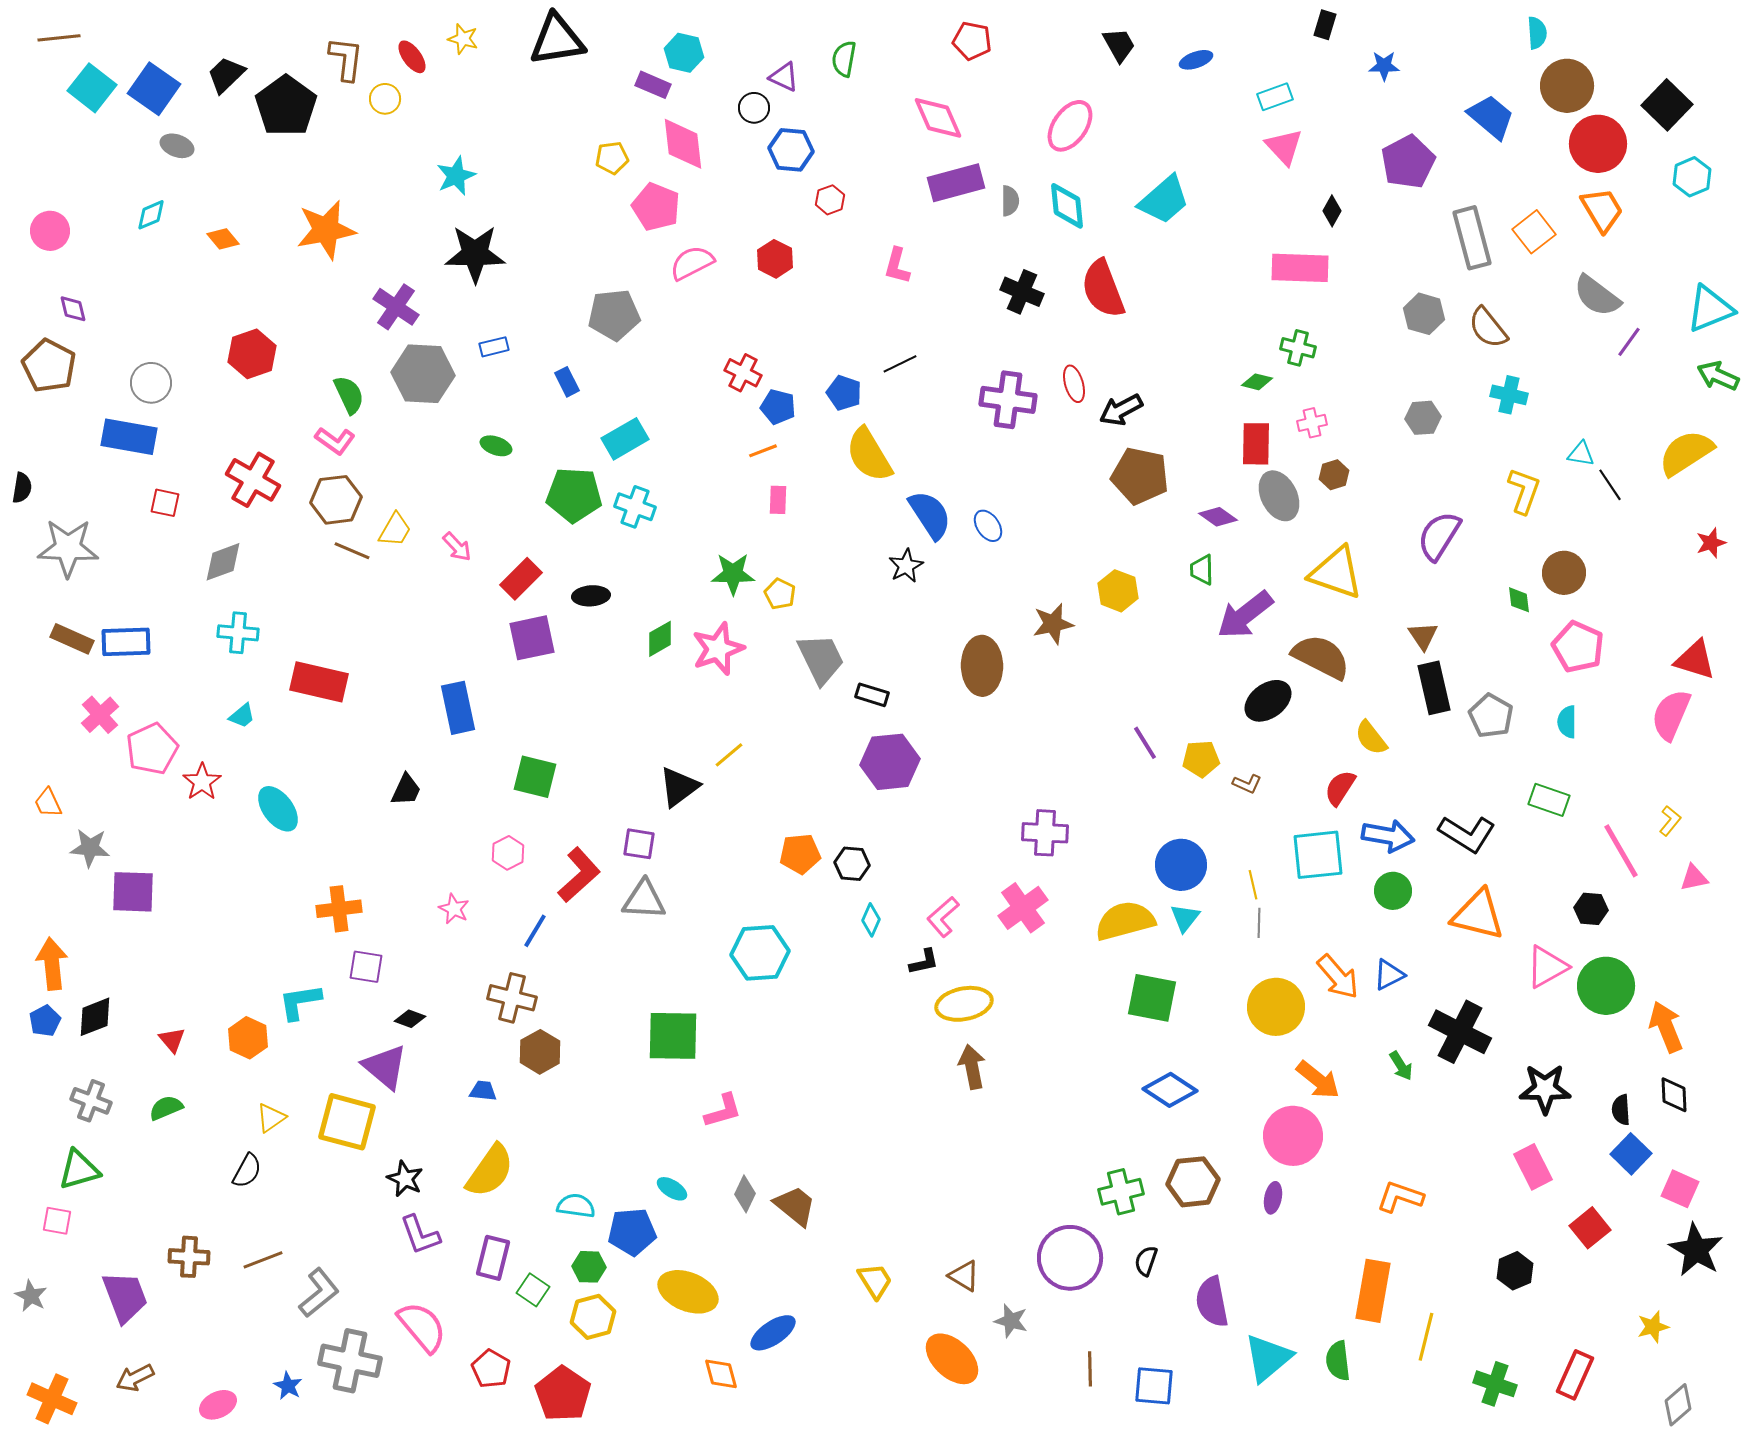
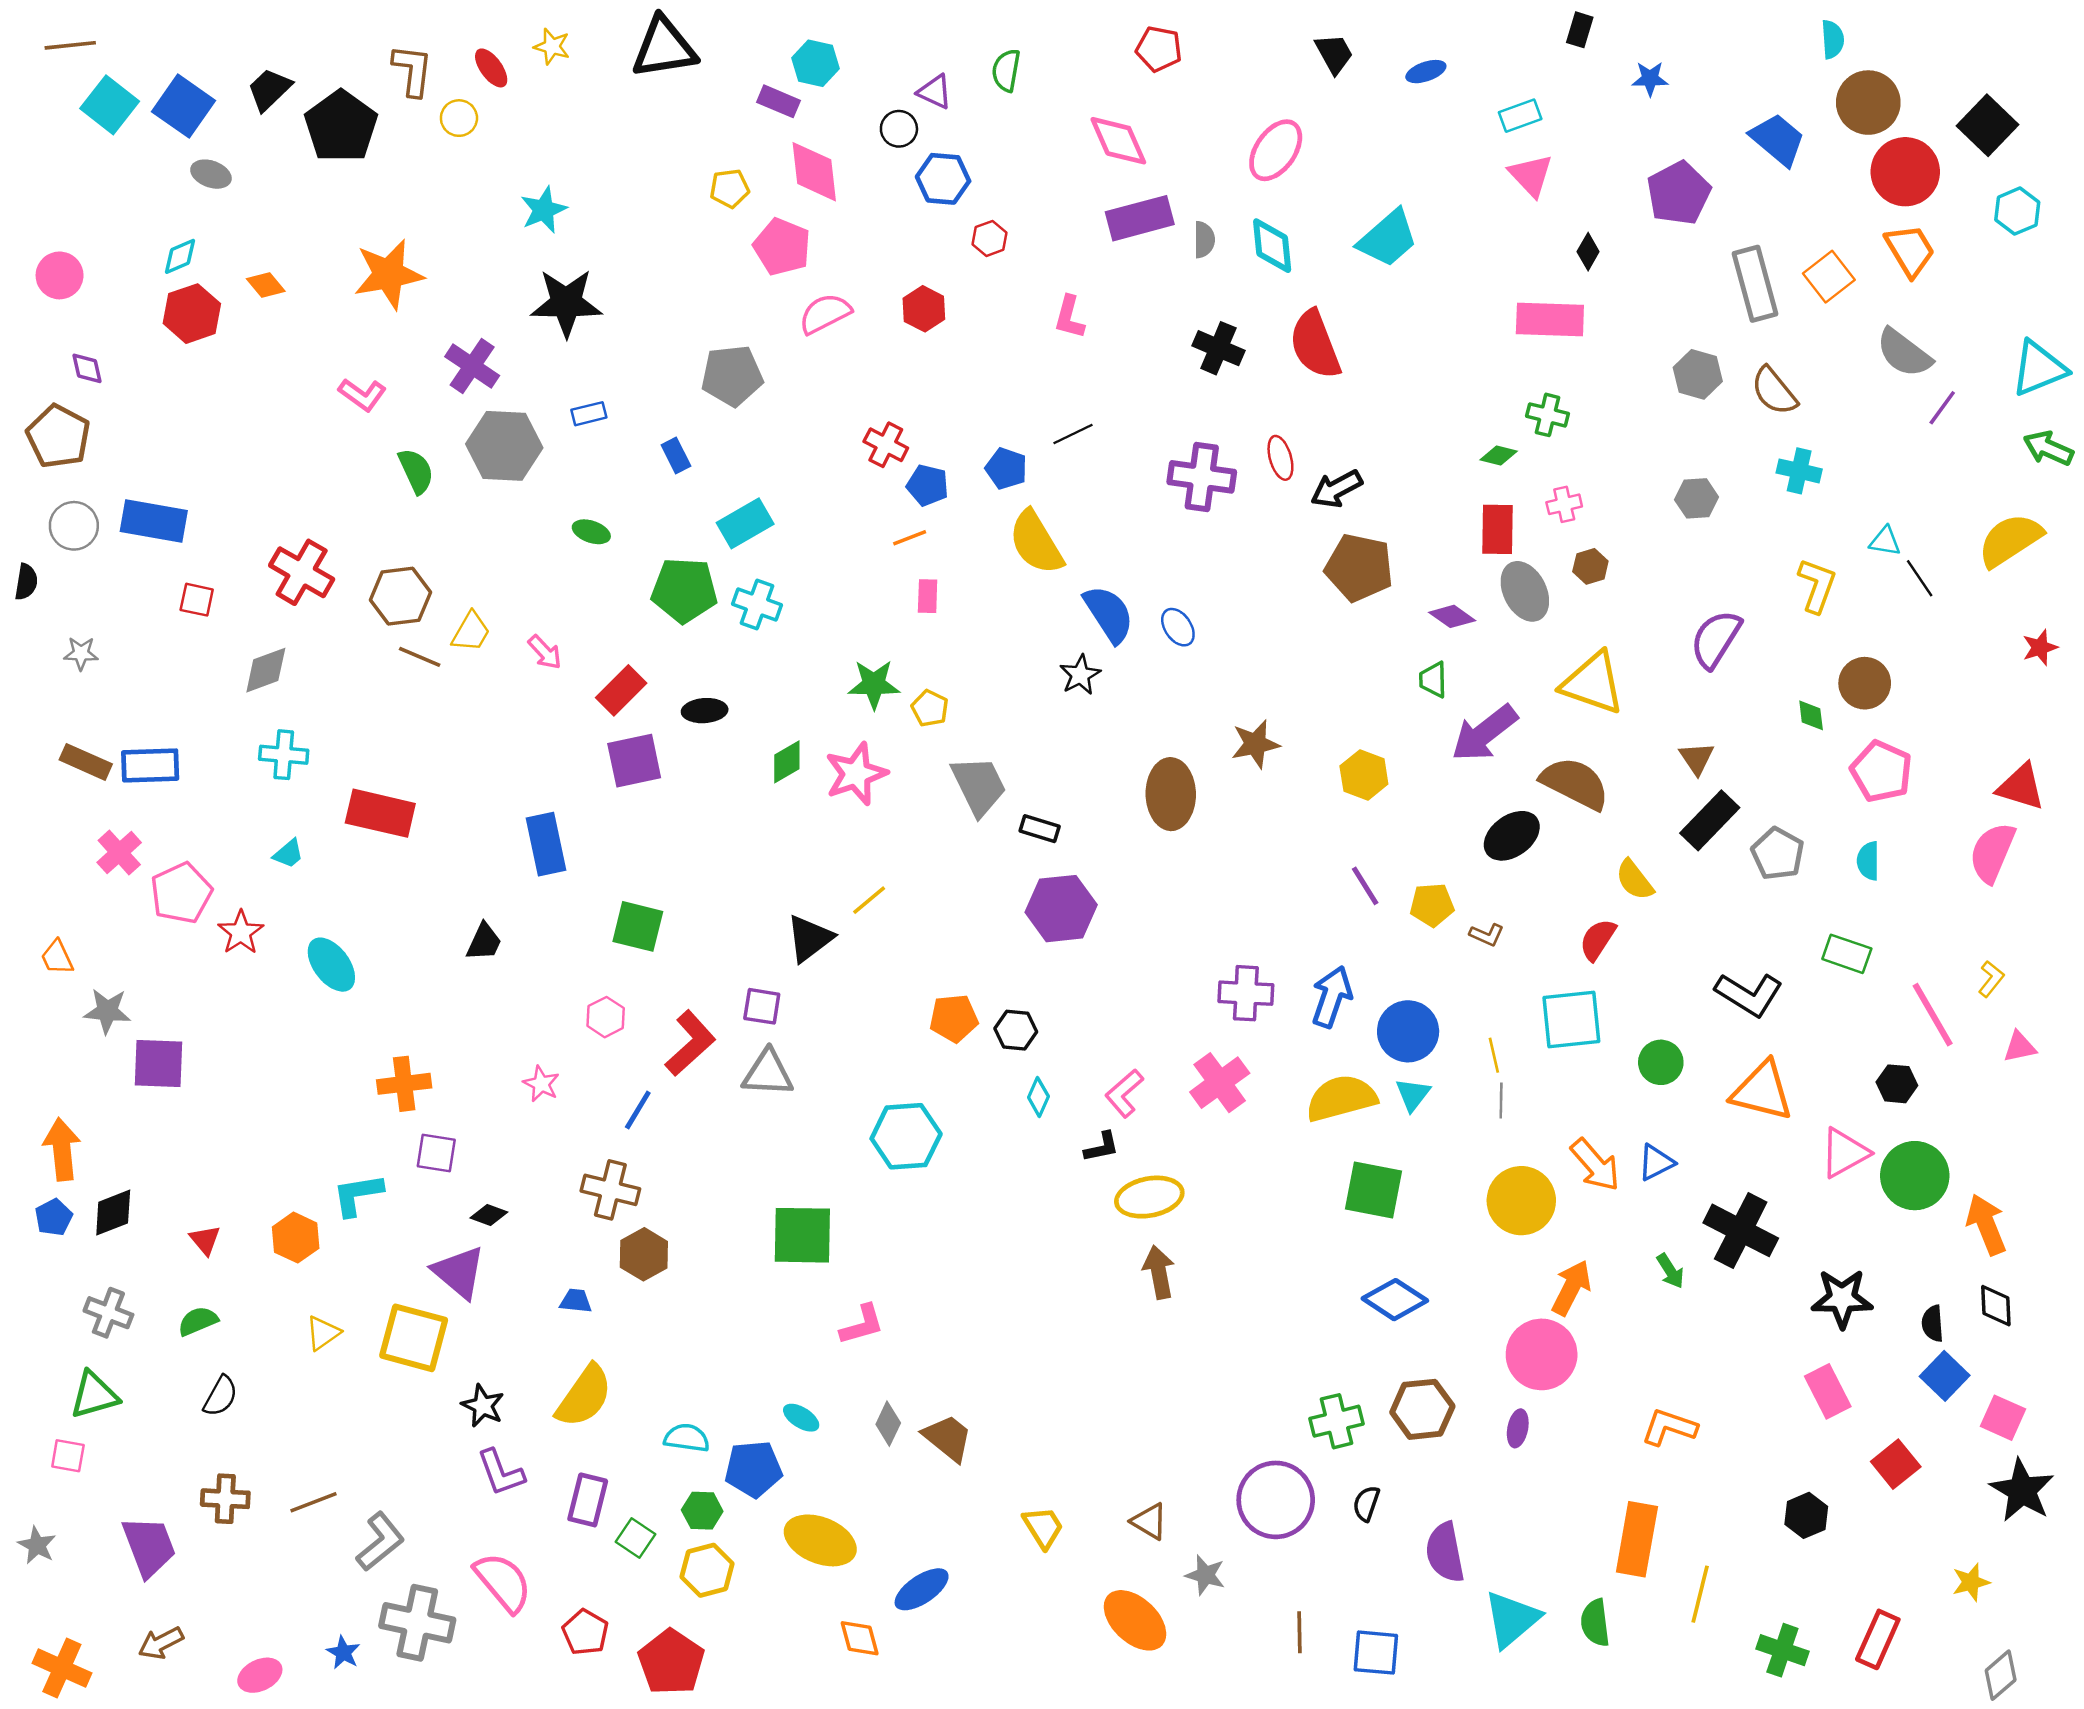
red hexagon: (252, 354) -> (192, 314), moved
gray circle: (151, 383) -> (74, 526), moved
pink L-shape: (335, 441) -> (362, 395), moved
gray star: (68, 548) -> (81, 653), size x0.5
yellow hexagon: (1118, 591) -> (1364, 775), moved
black rectangle: (1434, 688) -> (1710, 820), turned 57
blue arrow: (1388, 836) -> (1332, 997), moved, turned -81
orange arrow: (1318, 1080) -> (1571, 1288), turned -102
black semicircle: (247, 1171) -> (221, 1396), moved

